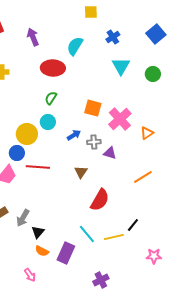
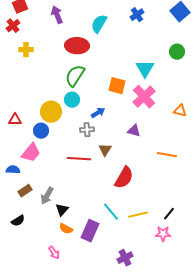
cyan triangle: (121, 66) -> (145, 69), moved
green semicircle: (51, 98) -> (75, 76), size x1.6
orange triangle: (147, 133) -> (180, 111), moved, turned 48
gray cross: (94, 142) -> (87, 130), moved
red line: (38, 167) -> (79, 159), moved
orange line: (143, 177) -> (167, 155), turned 42
black line: (133, 225) -> (169, 214), moved
pink star: (154, 256) -> (163, 234), moved

